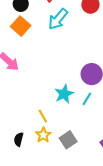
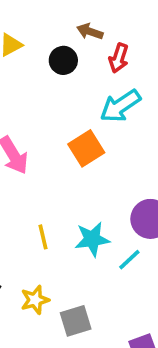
orange square: (21, 26) -> (86, 148), moved
yellow line: (43, 116) -> (43, 237), moved

